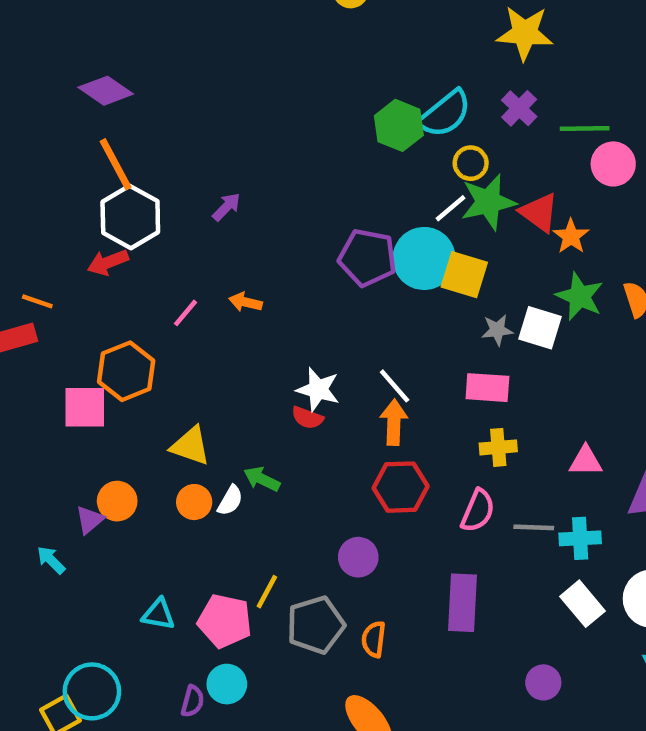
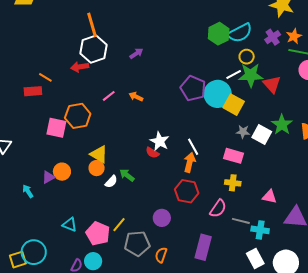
orange star: (571, 236) -> (294, 36), moved
orange circle: (194, 502) -> (97, 168), moved

